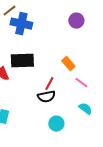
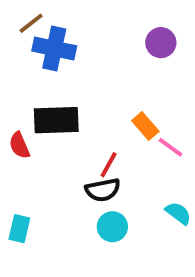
pink line: (81, 83) -> (171, 147), moved
cyan circle: (56, 124) -> (112, 227), moved

